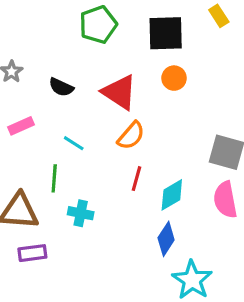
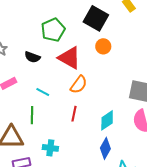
green pentagon: (98, 25) -> (53, 30), moved
black square: (166, 33) -> (96, 18), turned 35
red line: (136, 179) -> (74, 114), moved
cyan cross: (81, 213) -> (50, 148), moved

